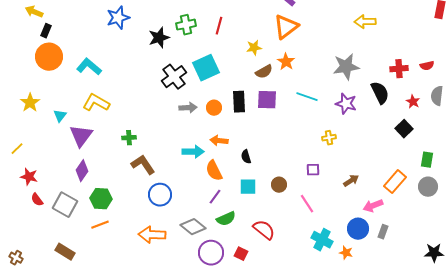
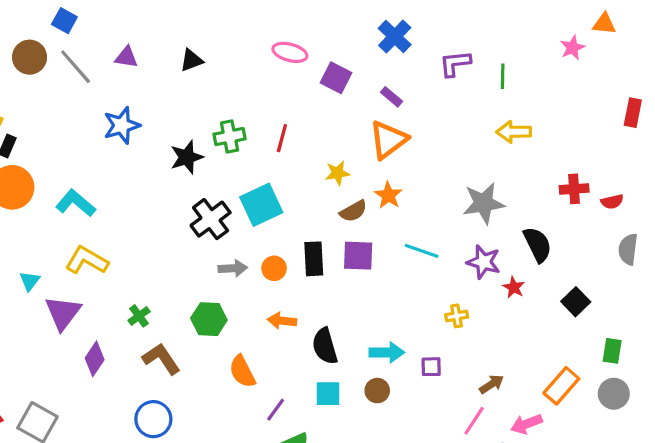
red cross: (399, 69) -> (574, 189), moved
red star: (413, 102) -> (514, 287), moved
green cross: (129, 138) -> (139, 316), turned -32
cyan arrow: (193, 152) -> (387, 352), moved
black semicircle: (246, 157) -> (325, 346), size x1.6
purple diamond: (82, 171) -> (95, 359), moved
orange semicircle: (214, 171) -> (242, 371), moved
blue circle: (160, 195) -> (153, 419), moved
green hexagon: (101, 199) -> (209, 319), moved
pink line: (307, 204) -> (474, 421), moved, turned 66

